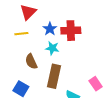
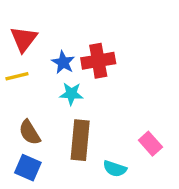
brown semicircle: (31, 61) -> (30, 132), moved

